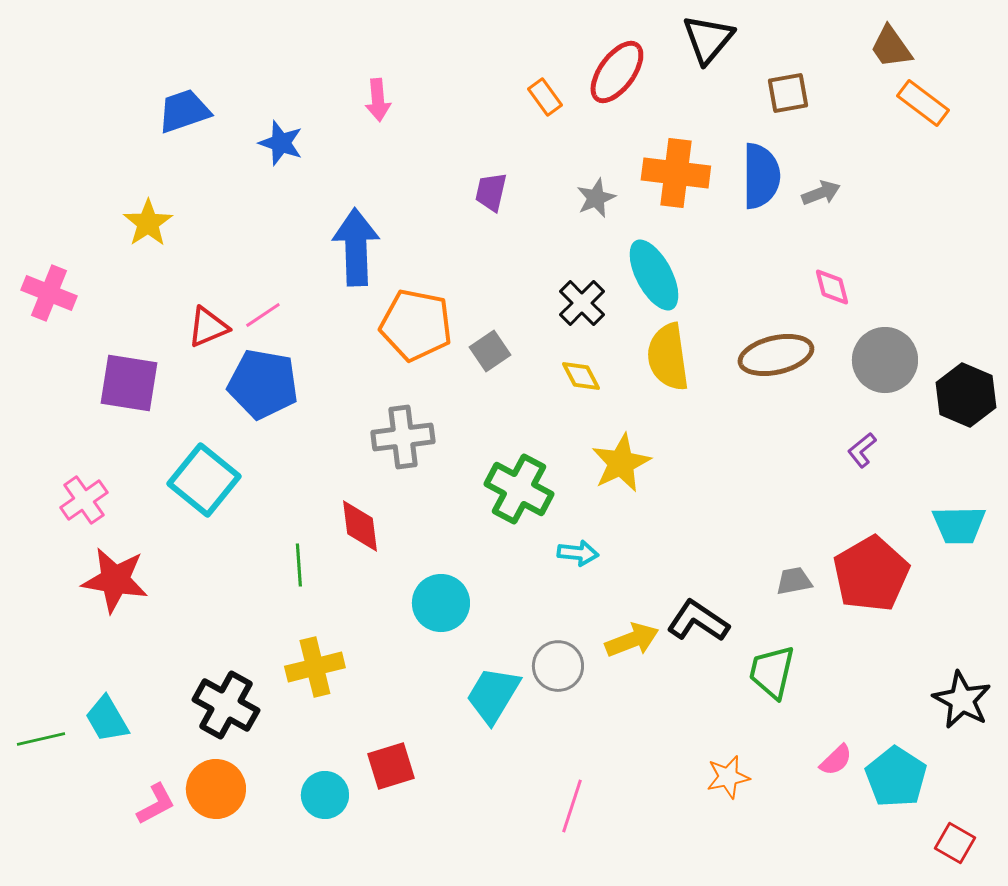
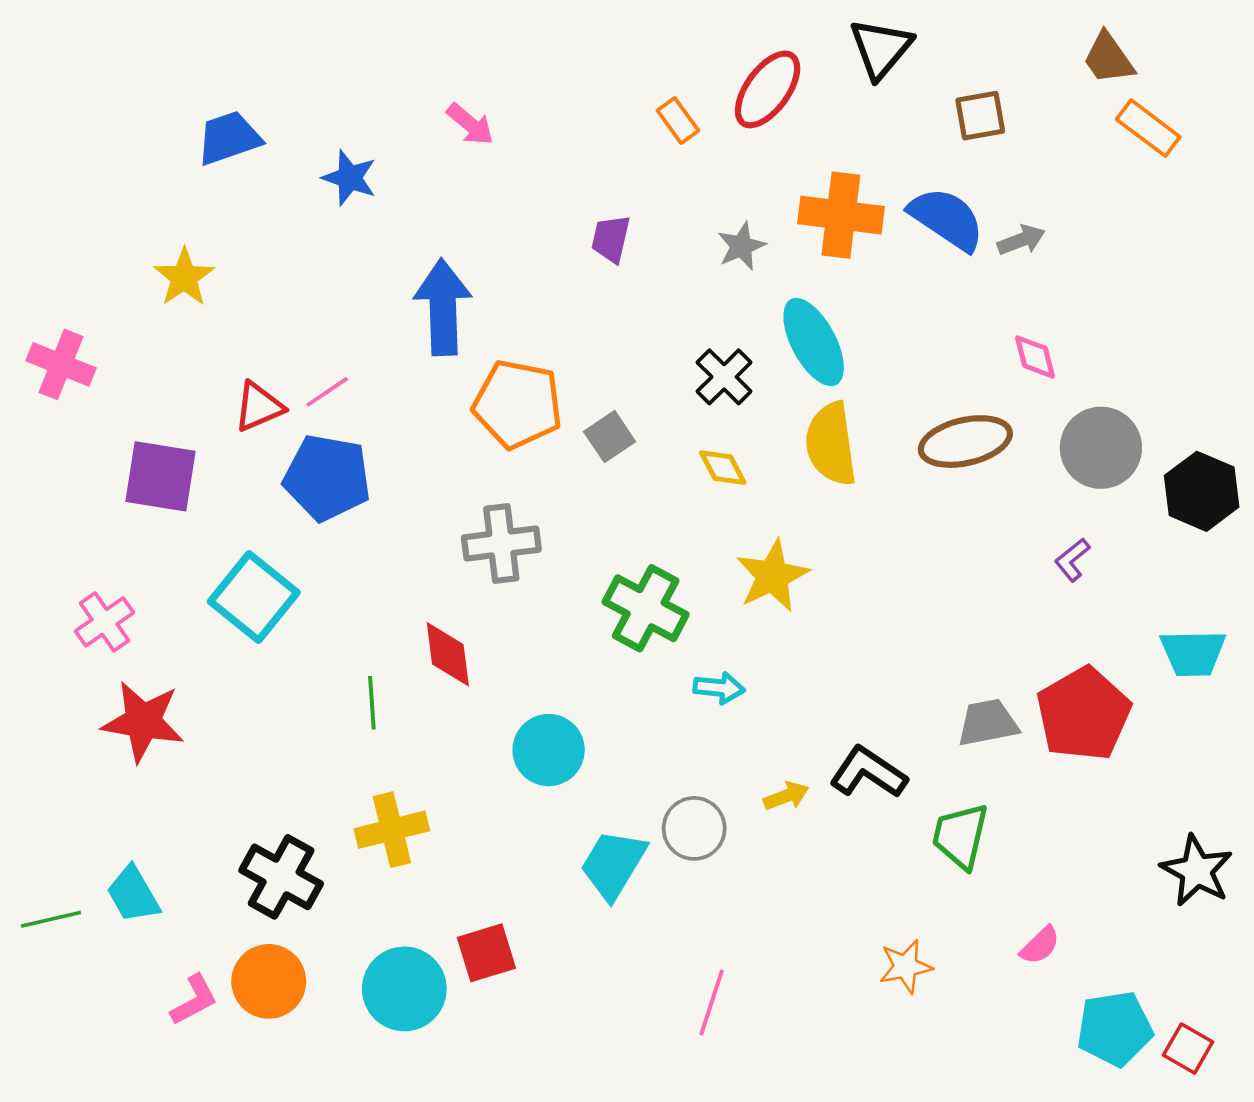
pink arrow: (378, 100) -> (470, 124), turned -45
blue semicircle: (761, 176) -> (947, 219), turned -56
gray trapezoid: (794, 581) -> (988, 723), size x1.4
yellow arrow: (632, 640) -> (786, 796), size x0.7
cyan pentagon: (896, 777) -> (1115, 1029), moved, turned 30
cyan circle: (325, 795) -> (404, 989), size x1.4

